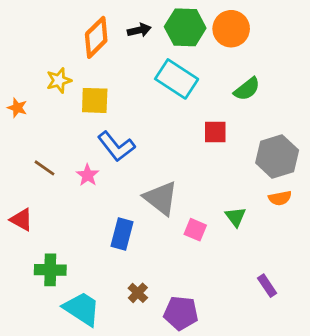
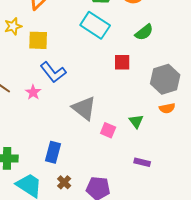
blue rectangle: (122, 234) -> (53, 152), moved
purple rectangle: (267, 286) -> (142, 162), moved, turned -42
brown cross: (138, 293) -> (64, 182), moved

